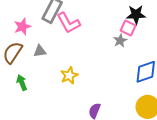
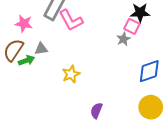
pink star: (22, 27) -> (24, 24), turned 30
green arrow: (22, 83) -> (26, 60), moved, turned 91

